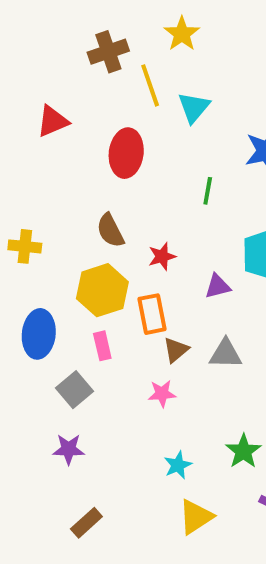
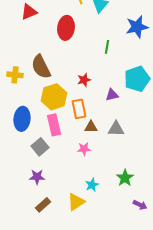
brown semicircle: (110, 231) -> (41, 67), moved, size x1.4
pink rectangle: (102, 346) -> (54, 125), size x1.5
brown triangle: (176, 350) -> (91, 127), turned 40
yellow triangle: (196, 517) -> (76, 202), moved
brown rectangle: (86, 523) -> (43, 205), moved

